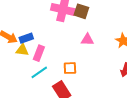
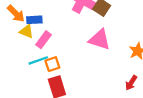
pink triangle: (87, 40) -> (100, 40), size x1.5
orange square: (70, 68) -> (52, 64), moved, turned -32

